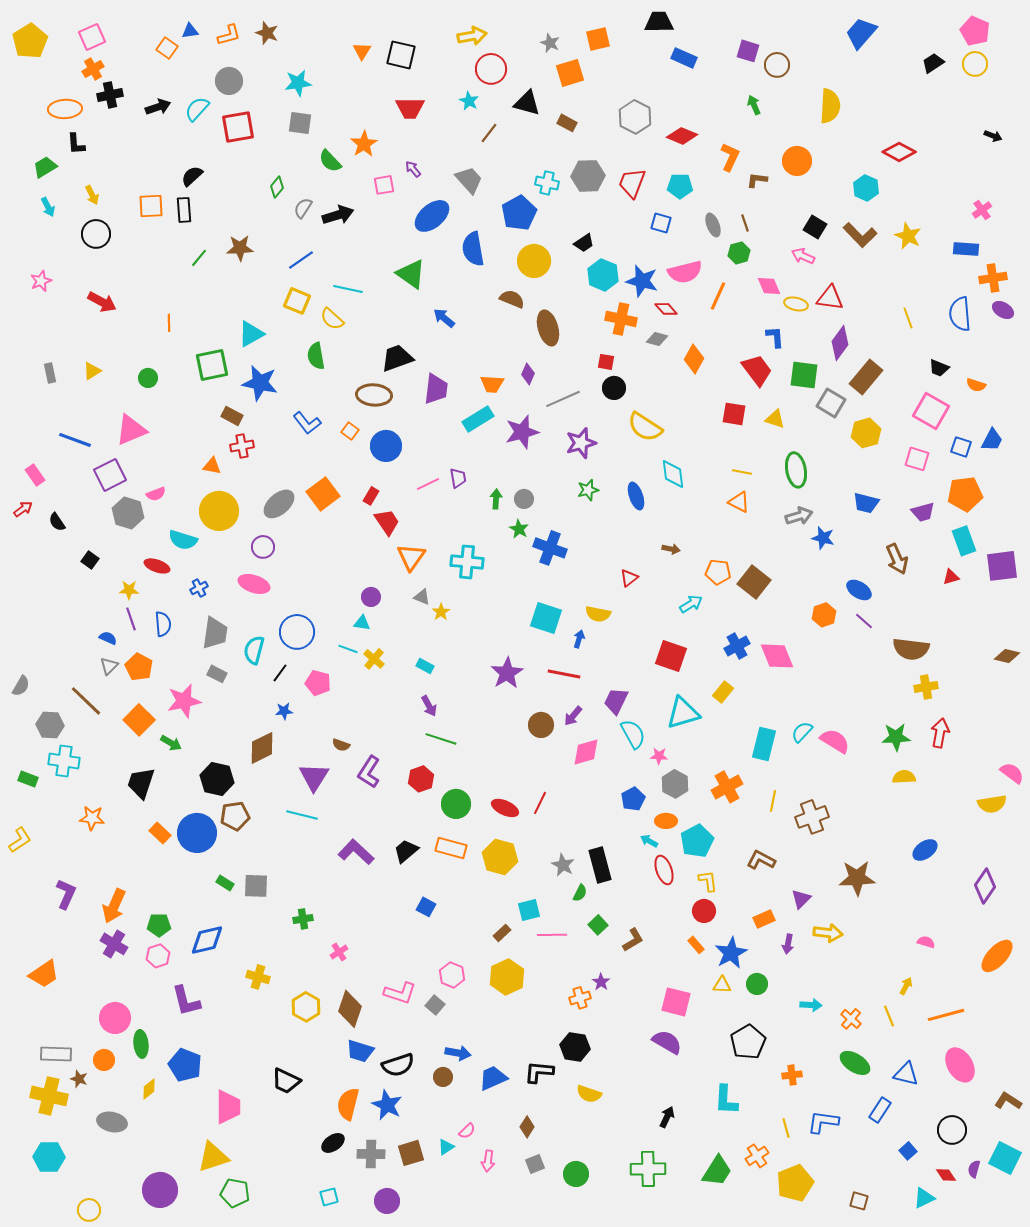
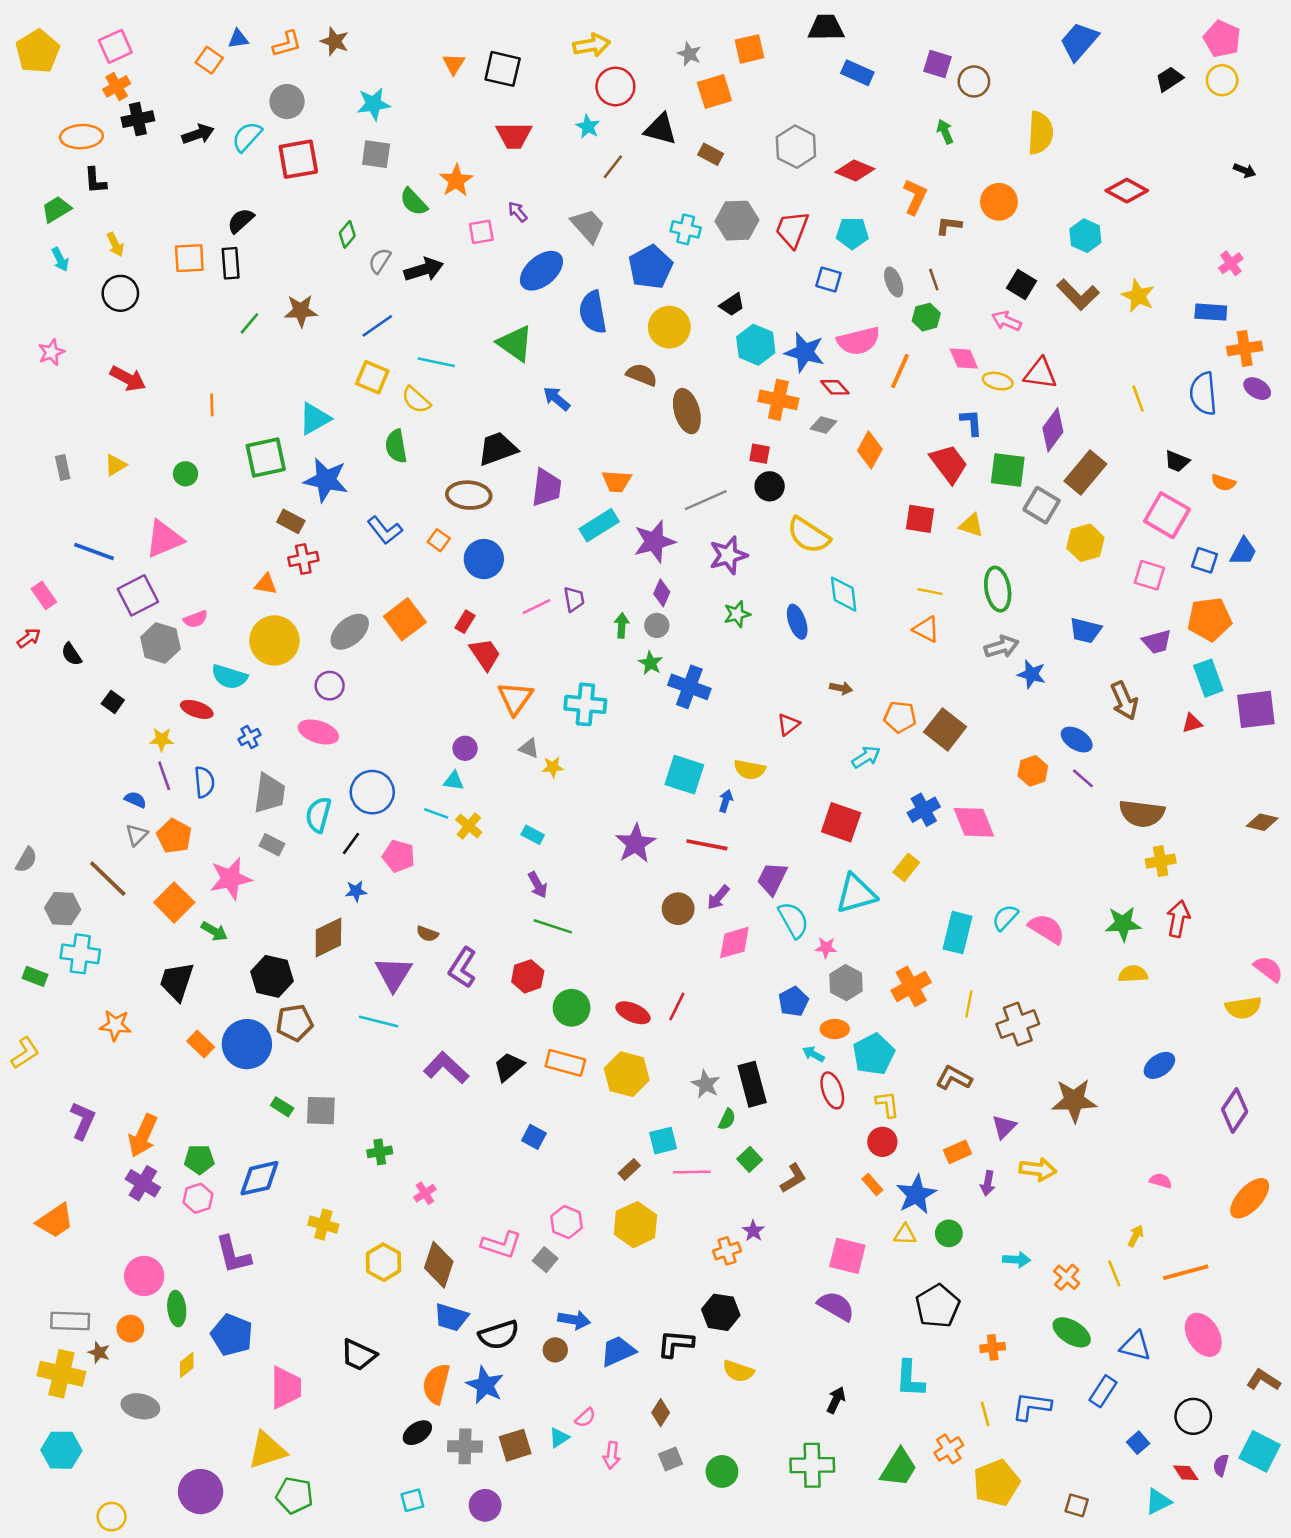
purple diamond: (528, 374) -> (662, 593), moved
yellow star: (441, 612) -> (553, 767), turned 30

